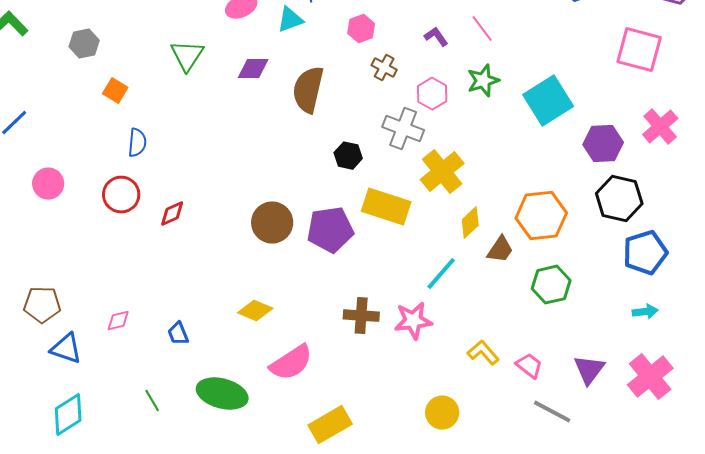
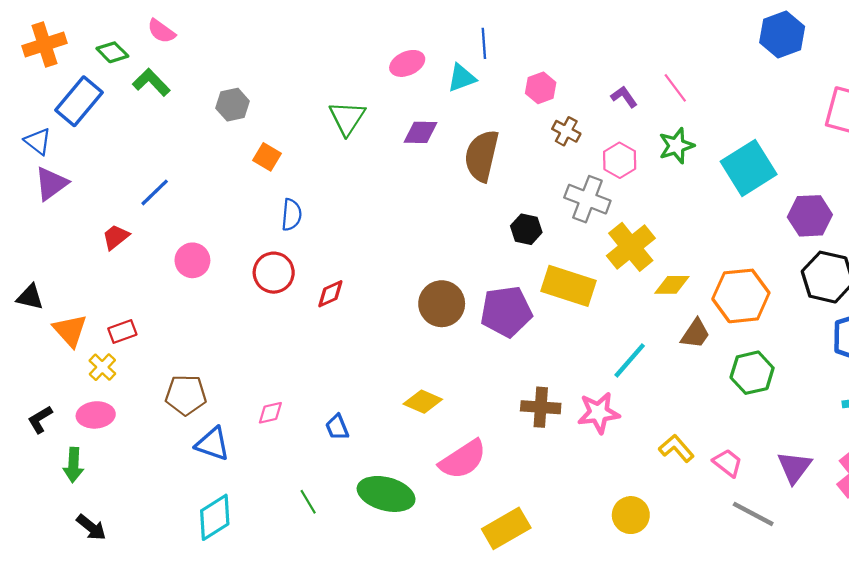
yellow diamond: (470, 223) -> (672, 285), moved, turned 44

